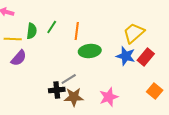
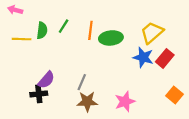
green ellipse: (90, 51) -> (111, 38), moved
purple semicircle: (19, 58) -> (46, 80), moved
gray line: (69, 79) -> (82, 82), turned -35
black cross: (57, 90) -> (39, 94), moved

